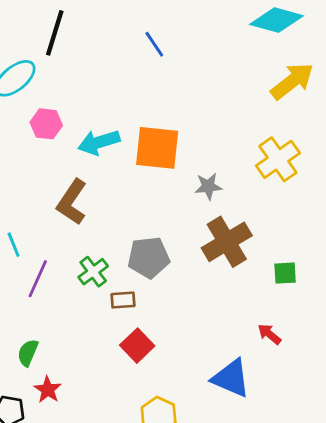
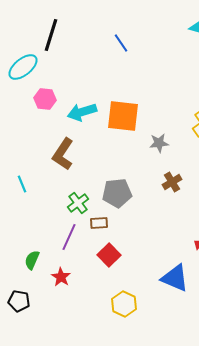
brown cross: (227, 242) -> (172, 182), size x0.6
purple line: (38, 279) -> (69, 237), moved
red star: (48, 390) -> (61, 277), moved

